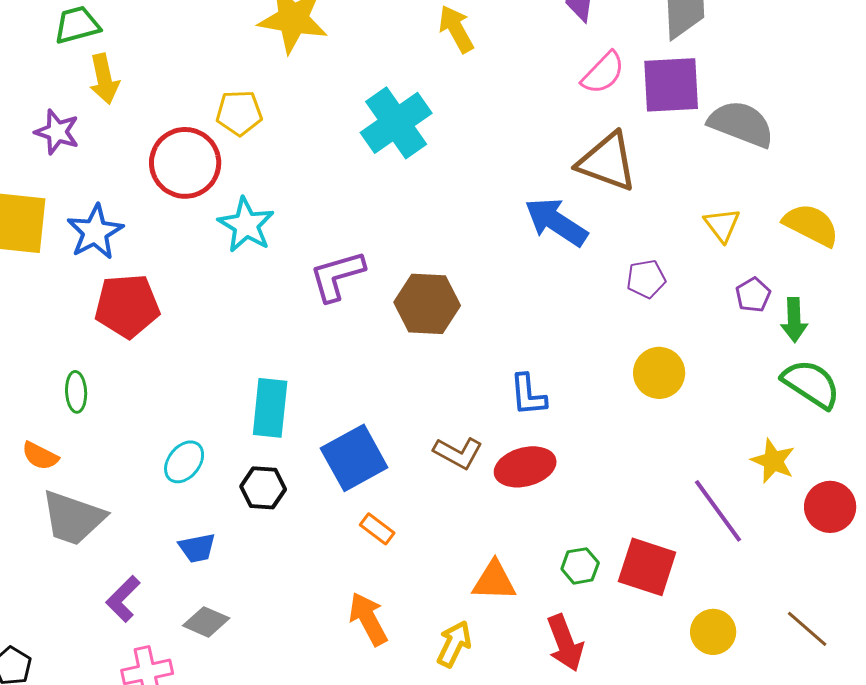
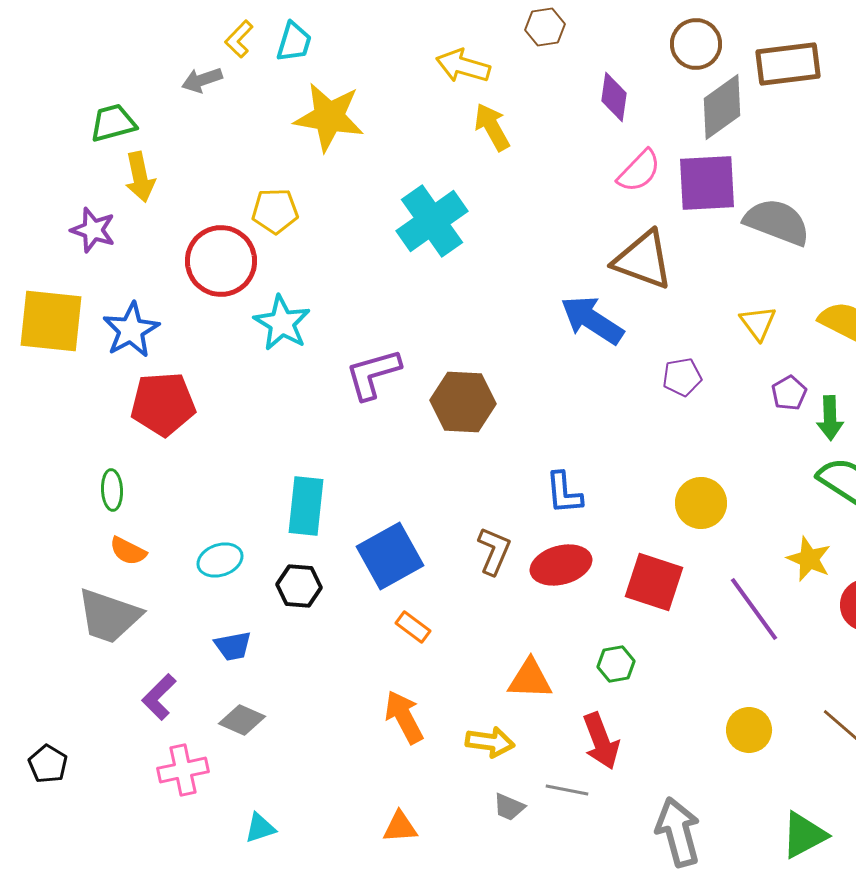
yellow circle: (659, 373) -> (701, 503), moved
brown L-shape: (458, 453) -> (494, 551), turned -96
orange semicircle: (40, 456) -> (128, 551), moved
cyan ellipse: (184, 462) -> (220, 560), turned 33
red square: (647, 567) -> (654, 582), moved
yellow arrow: (454, 644) -> (490, 742), turned 72

